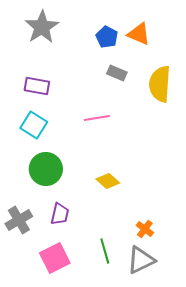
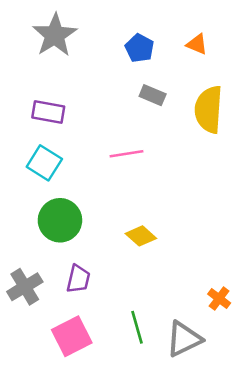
orange triangle: (139, 34) -> (197, 44), moved, size x0.7
orange cross: (145, 229) -> (219, 299), moved

